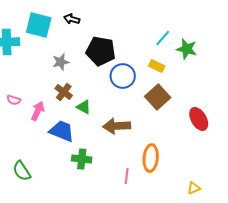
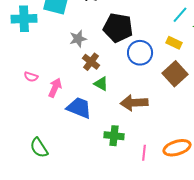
brown cross: (64, 92) -> (91, 62), moved
orange ellipse: (151, 158) -> (177, 148), moved, turned 68
green cross: (82, 159) -> (114, 136), moved

